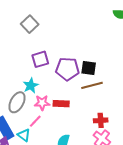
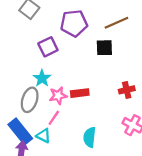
purple pentagon: (67, 69) -> (74, 23), moved
brown line: (92, 85) -> (116, 23), moved
red cross: (101, 120) -> (127, 90), moved

